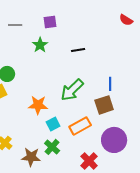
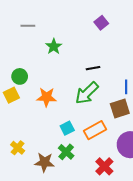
purple square: (50, 22) -> (101, 23), moved, turned -32
black line: (78, 50) -> (93, 68), moved
orange star: (38, 105) -> (46, 97), moved

